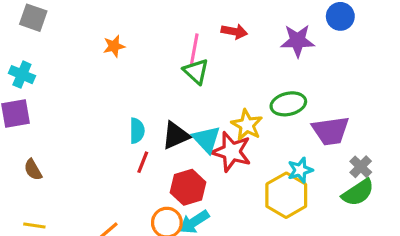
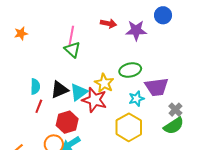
red arrow: (234, 32) -> (108, 24), moved
cyan triangle: (206, 139) -> (79, 92), turned 36
cyan star: (300, 170) -> (136, 99), moved

